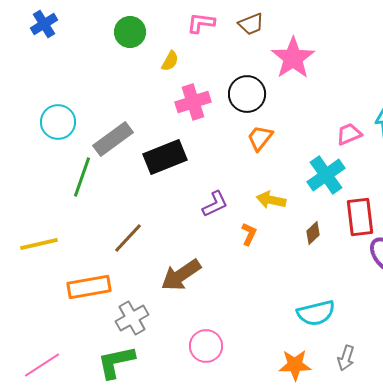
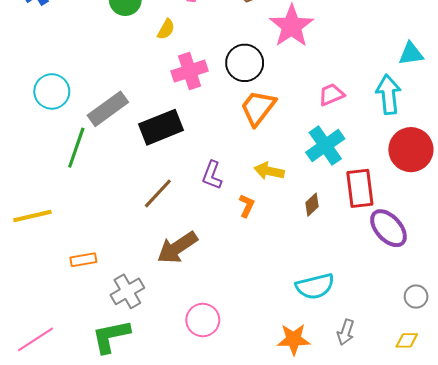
pink trapezoid: (349, 134) -> (331, 95), moved
orange trapezoid: (260, 138) -> (258, 108), size x1.4
purple L-shape: (215, 204) -> (212, 175), turned 136
brown line: (128, 238) -> (158, 193), moved
orange rectangle: (89, 287) -> (83, 260), size x0.6

